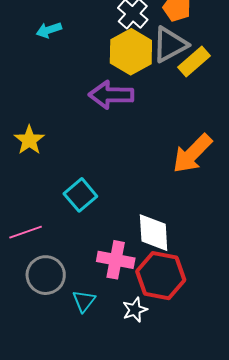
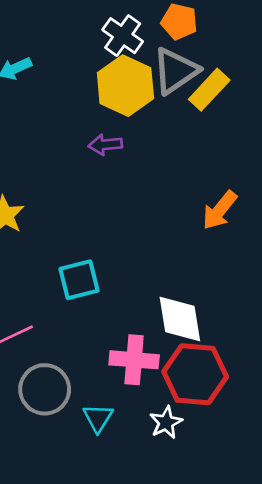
purple arrow: (111, 95) -> (105, 145), size x0.6
orange arrow: (192, 154) -> (220, 210), size x0.7
cyan square: (80, 195) -> (79, 280), turned 32

